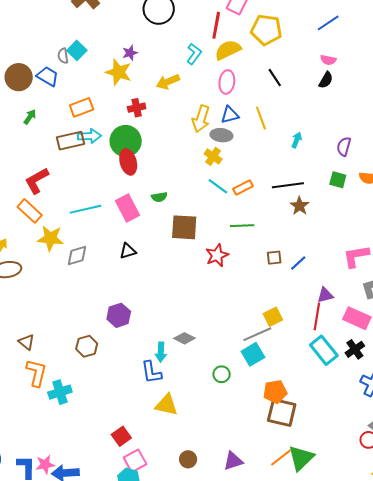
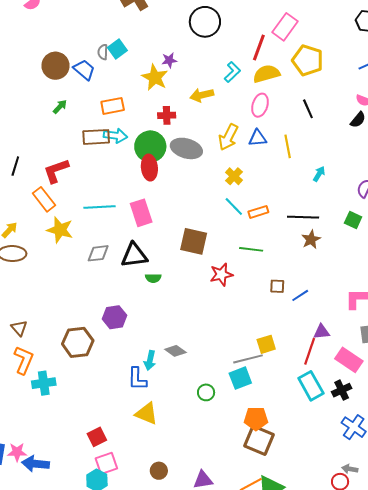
gray ellipse: (221, 135) -> (186, 148), moved, size x1.4
green semicircle: (159, 197) -> (153, 278), moved
black triangle: (128, 251) -> (134, 255), size x1.6
gray diamond: (77, 255) -> (98, 253), moved
brown hexagon: (87, 346) -> (78, 342), size x1.4

